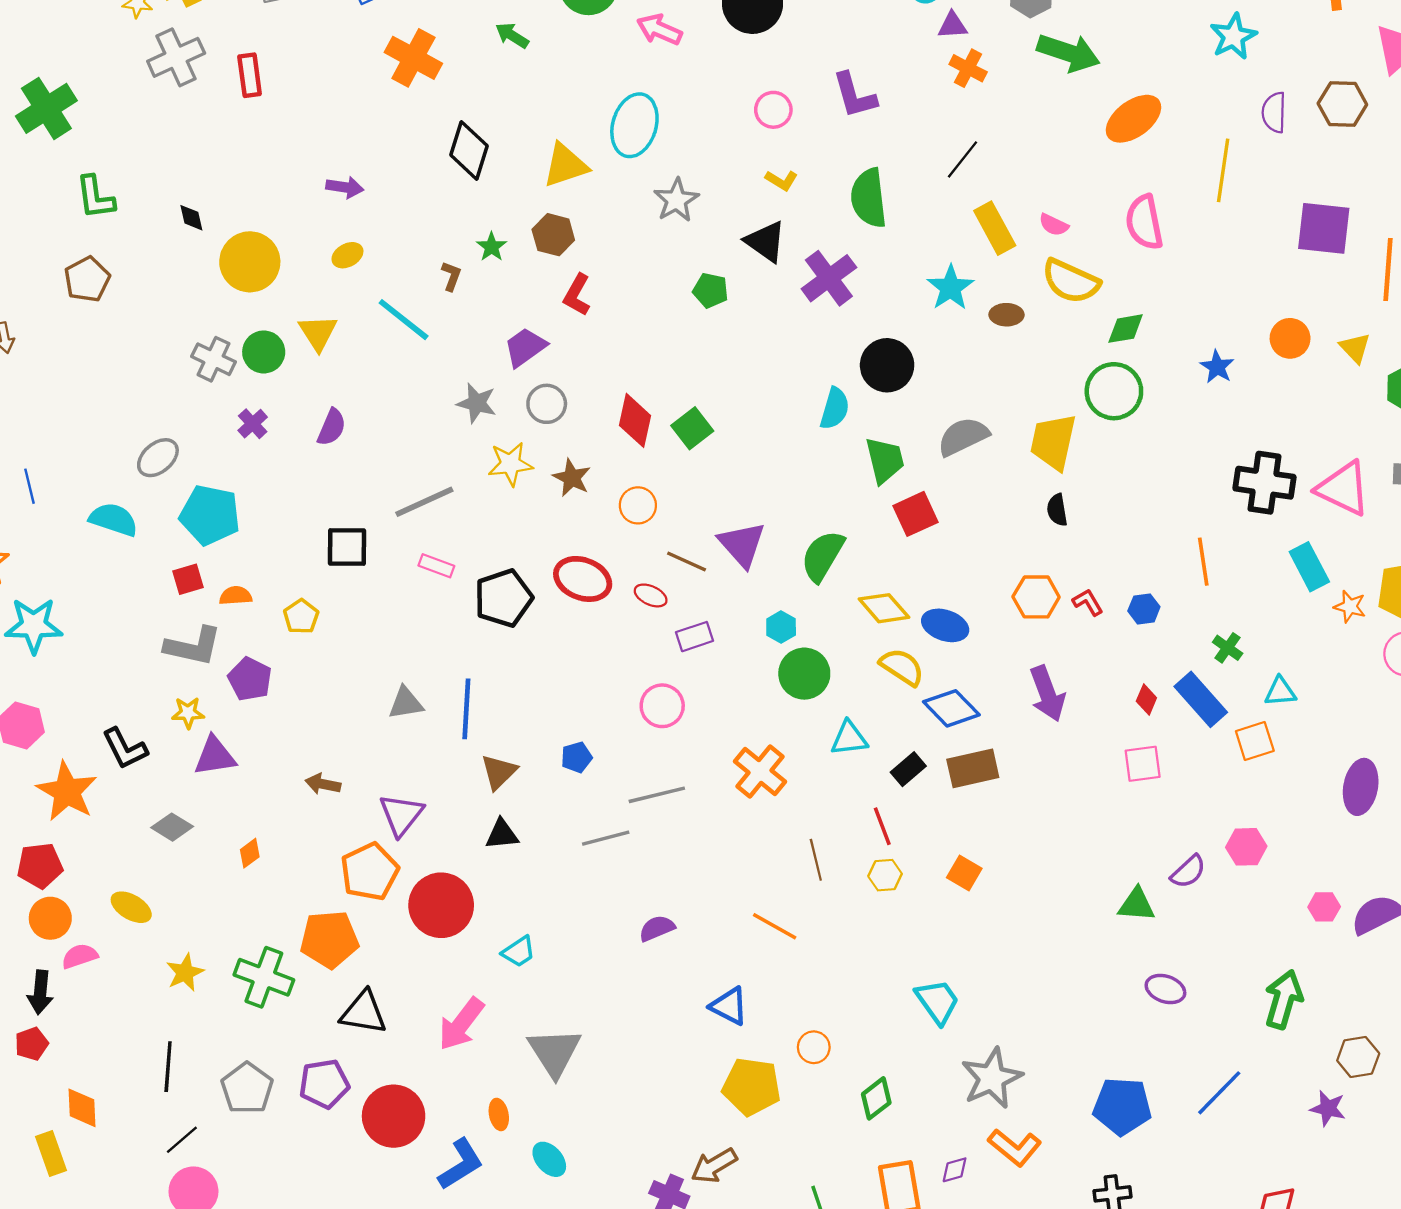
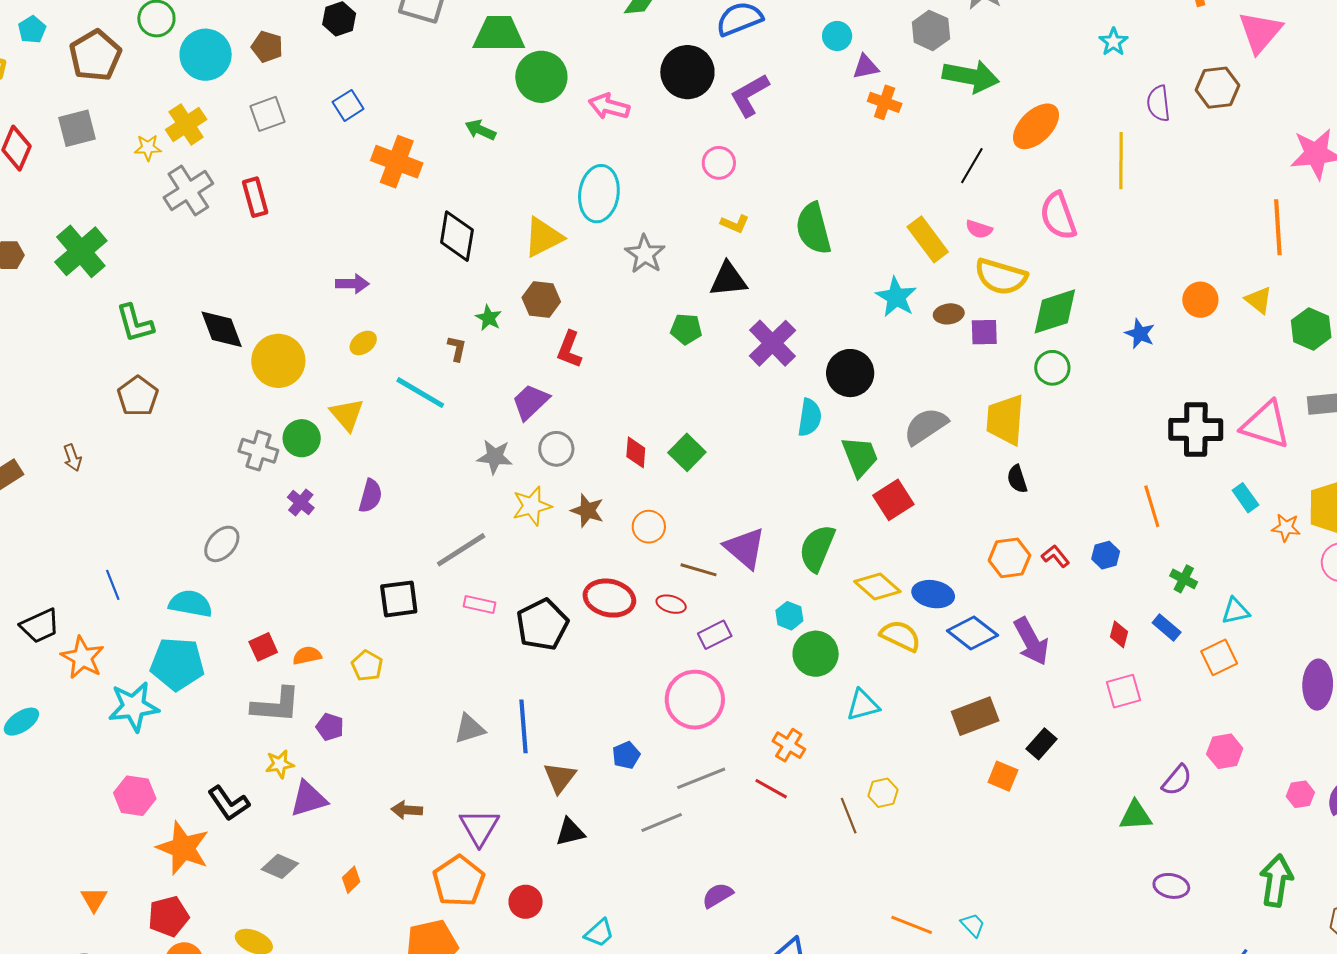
cyan star: (1233, 36) -> (1113, 42), size x0.7
purple L-shape: (854, 95) -> (750, 95), moved, turned 84
black line: (963, 159) -> (972, 166), moved
black diamond: (191, 218) -> (222, 329), size x1.8
purple square: (1324, 228) -> (984, 332), moved, size x0.6
black triangle: (765, 242) -> (728, 279), turned -33
purple cross: (829, 278) -> (773, 343), moved
green diamond: (1126, 329) -> (1055, 311), size x1.5
green circle: (1114, 391) -> (1052, 368), size x0.7
red diamond: (635, 420) -> (636, 452), size x0.7
cyan pentagon: (210, 515) -> (177, 664), moved
cyan rectangle: (1309, 567) -> (1245, 498), size x0.7
purple pentagon: (250, 679) -> (330, 727), size x0.7
blue rectangle: (1201, 699) -> (1167, 627), size x0.6
pink circle: (662, 706) -> (695, 700), size x1.5
blue diamond: (951, 708) -> (972, 633), moved
black rectangle: (908, 769) -> (1042, 744), moved
orange cross: (760, 772) -> (789, 745), size x0.7
red line: (882, 826) -> (771, 789), moved, turned -32
orange square: (964, 873) -> (1003, 776), moved
yellow hexagon: (885, 875) -> (883, 793), moved
red circle: (441, 905) -> (526, 902), size x0.6
orange line: (775, 926) -> (912, 925), moved
cyan trapezoid: (937, 1001) -> (973, 925), size x0.6

